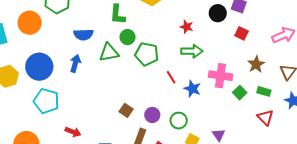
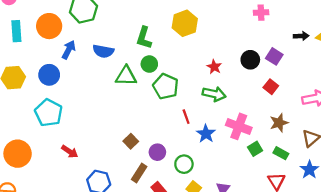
blue arrow: (75, 63) -> (69, 50), moved
blue circle: (39, 67) -> (49, 75), size x0.7

